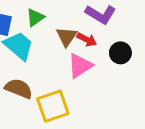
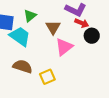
red arrow: (87, 40) -> (82, 23), moved
yellow square: (53, 106) -> (47, 77), size x0.7

